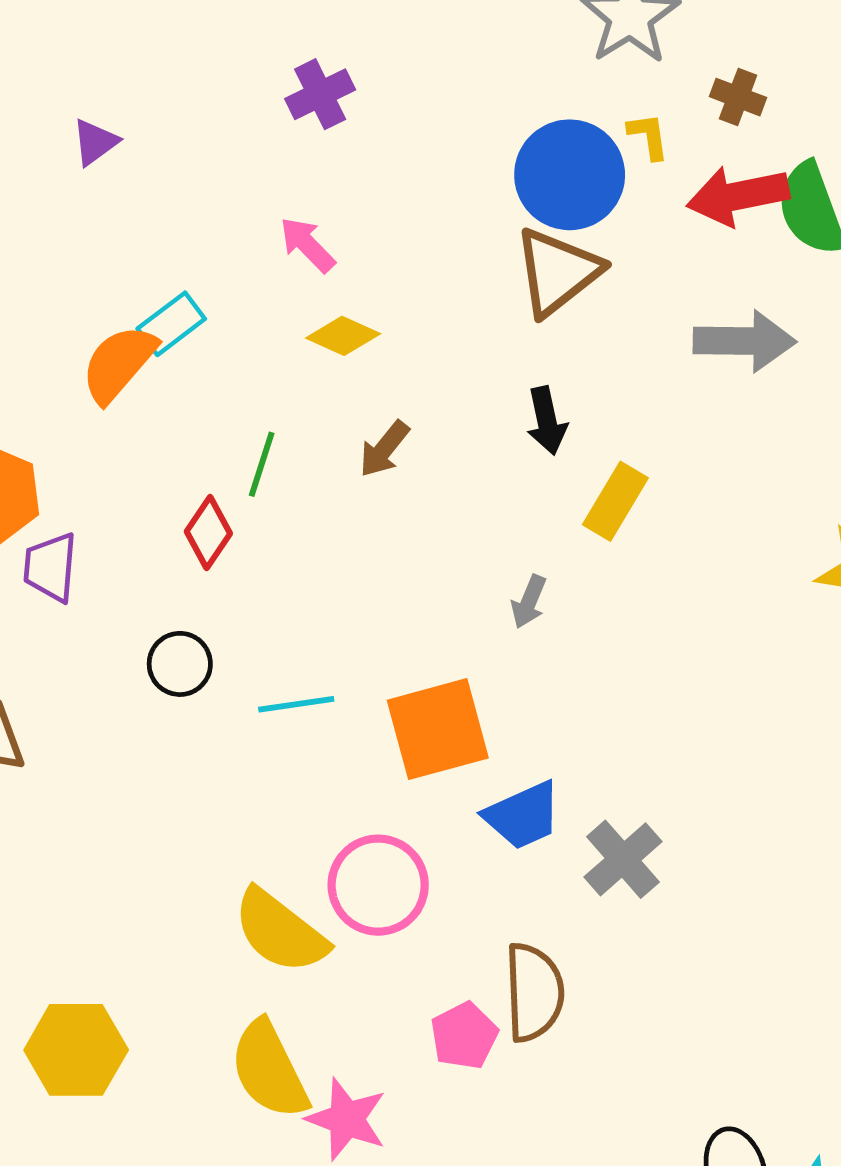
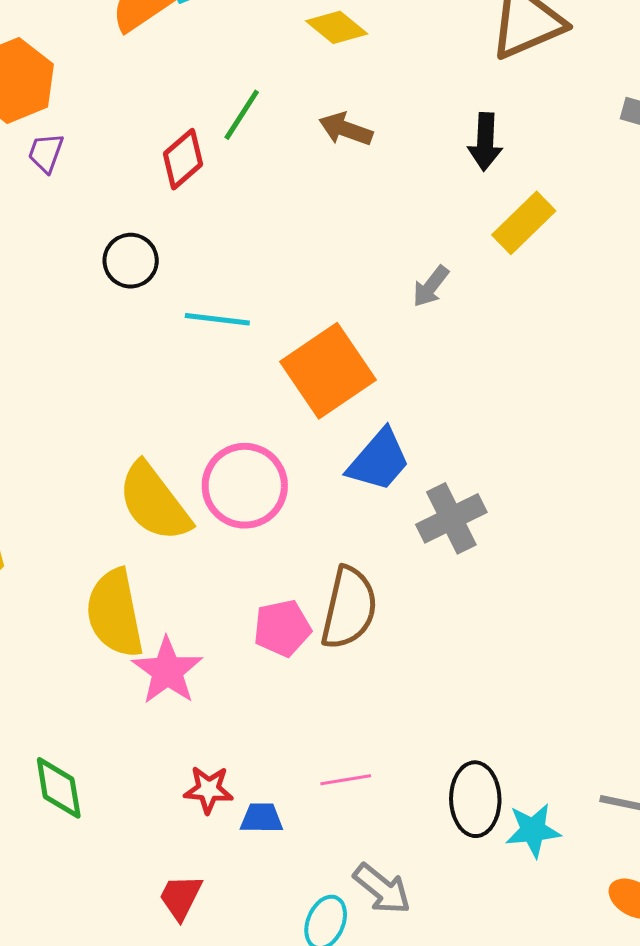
brown arrow: (384, 449) -> (346, 129), turned 56
purple trapezoid: (50, 567) -> (46, 153), size x0.7
orange square: (438, 729) -> (328, 371), turned -34
blue trapezoid: (523, 815) -> (379, 460), turned -40

